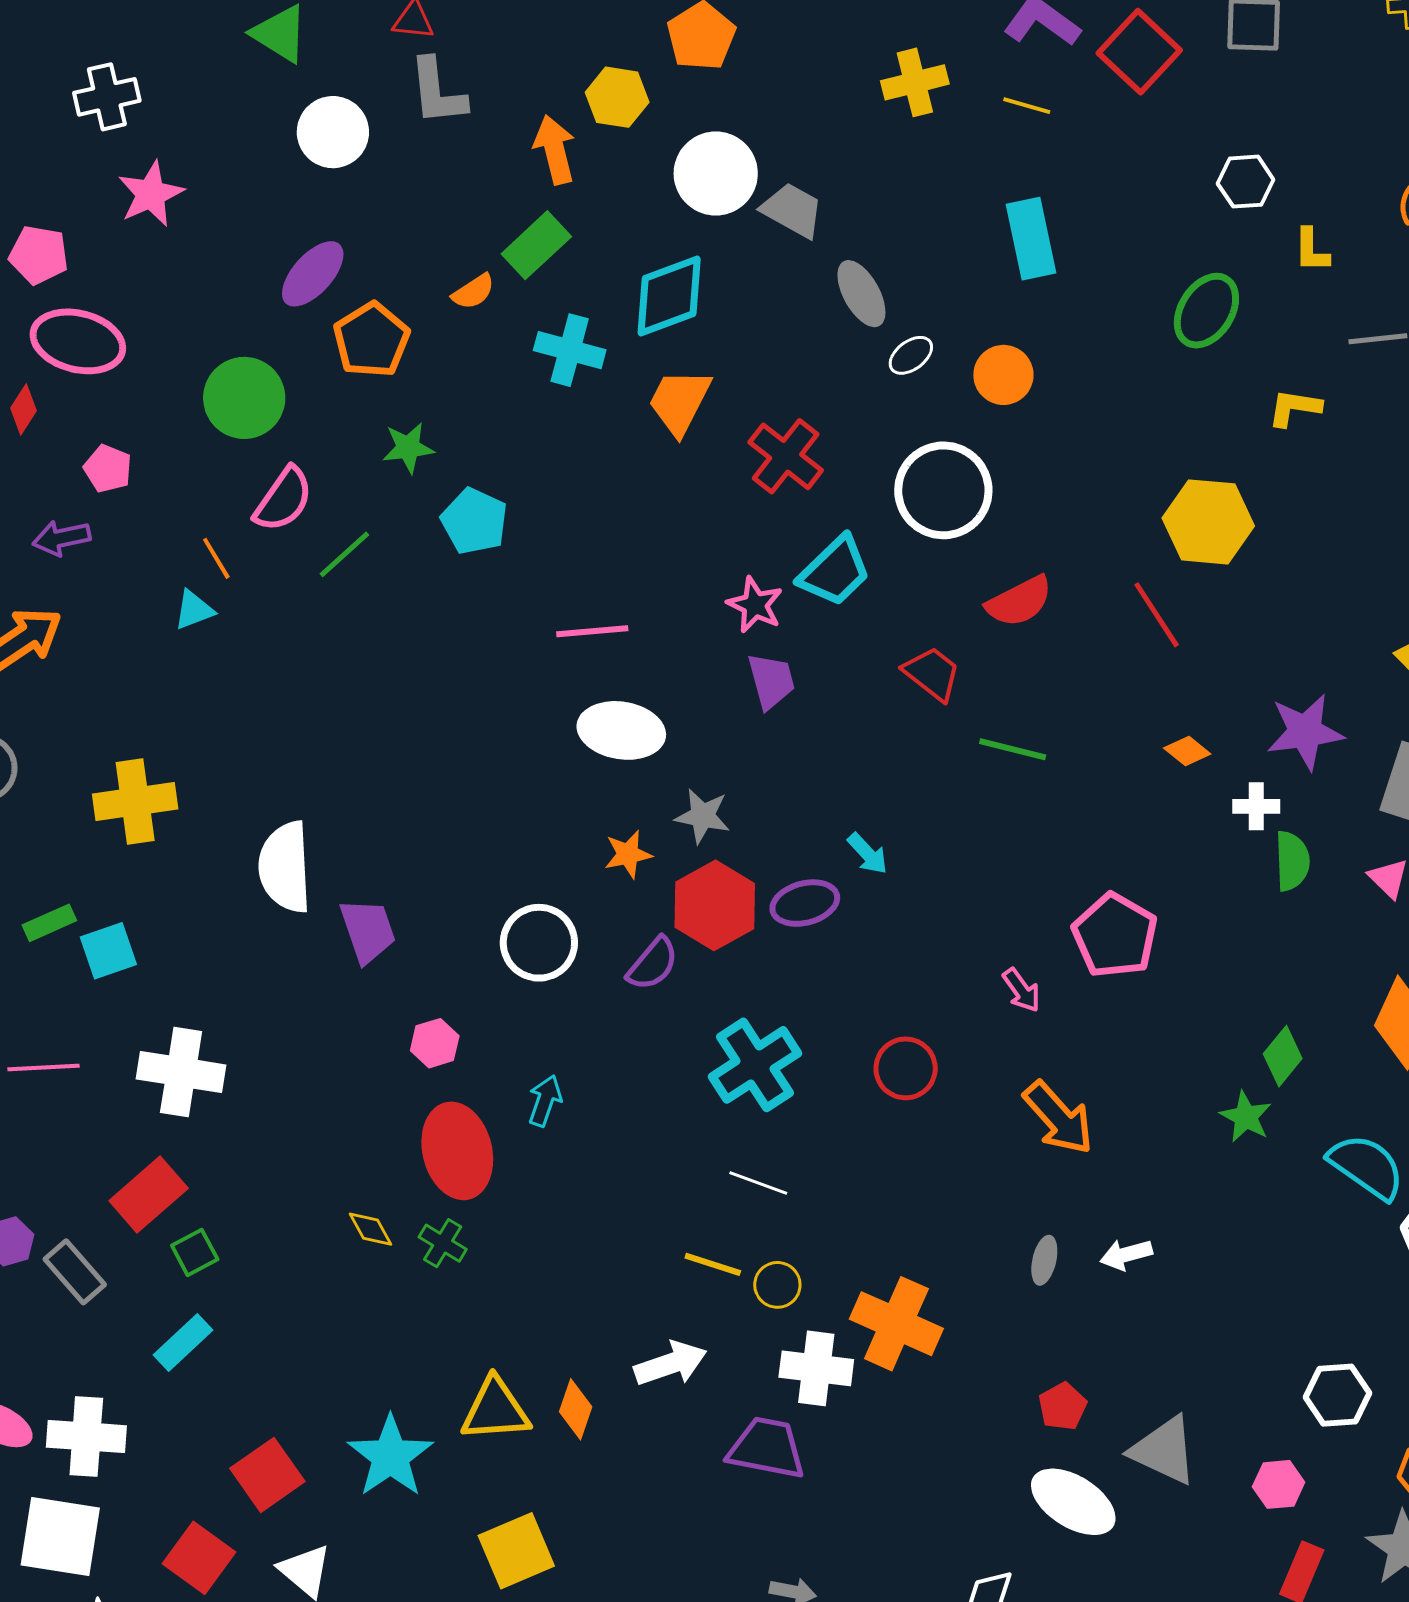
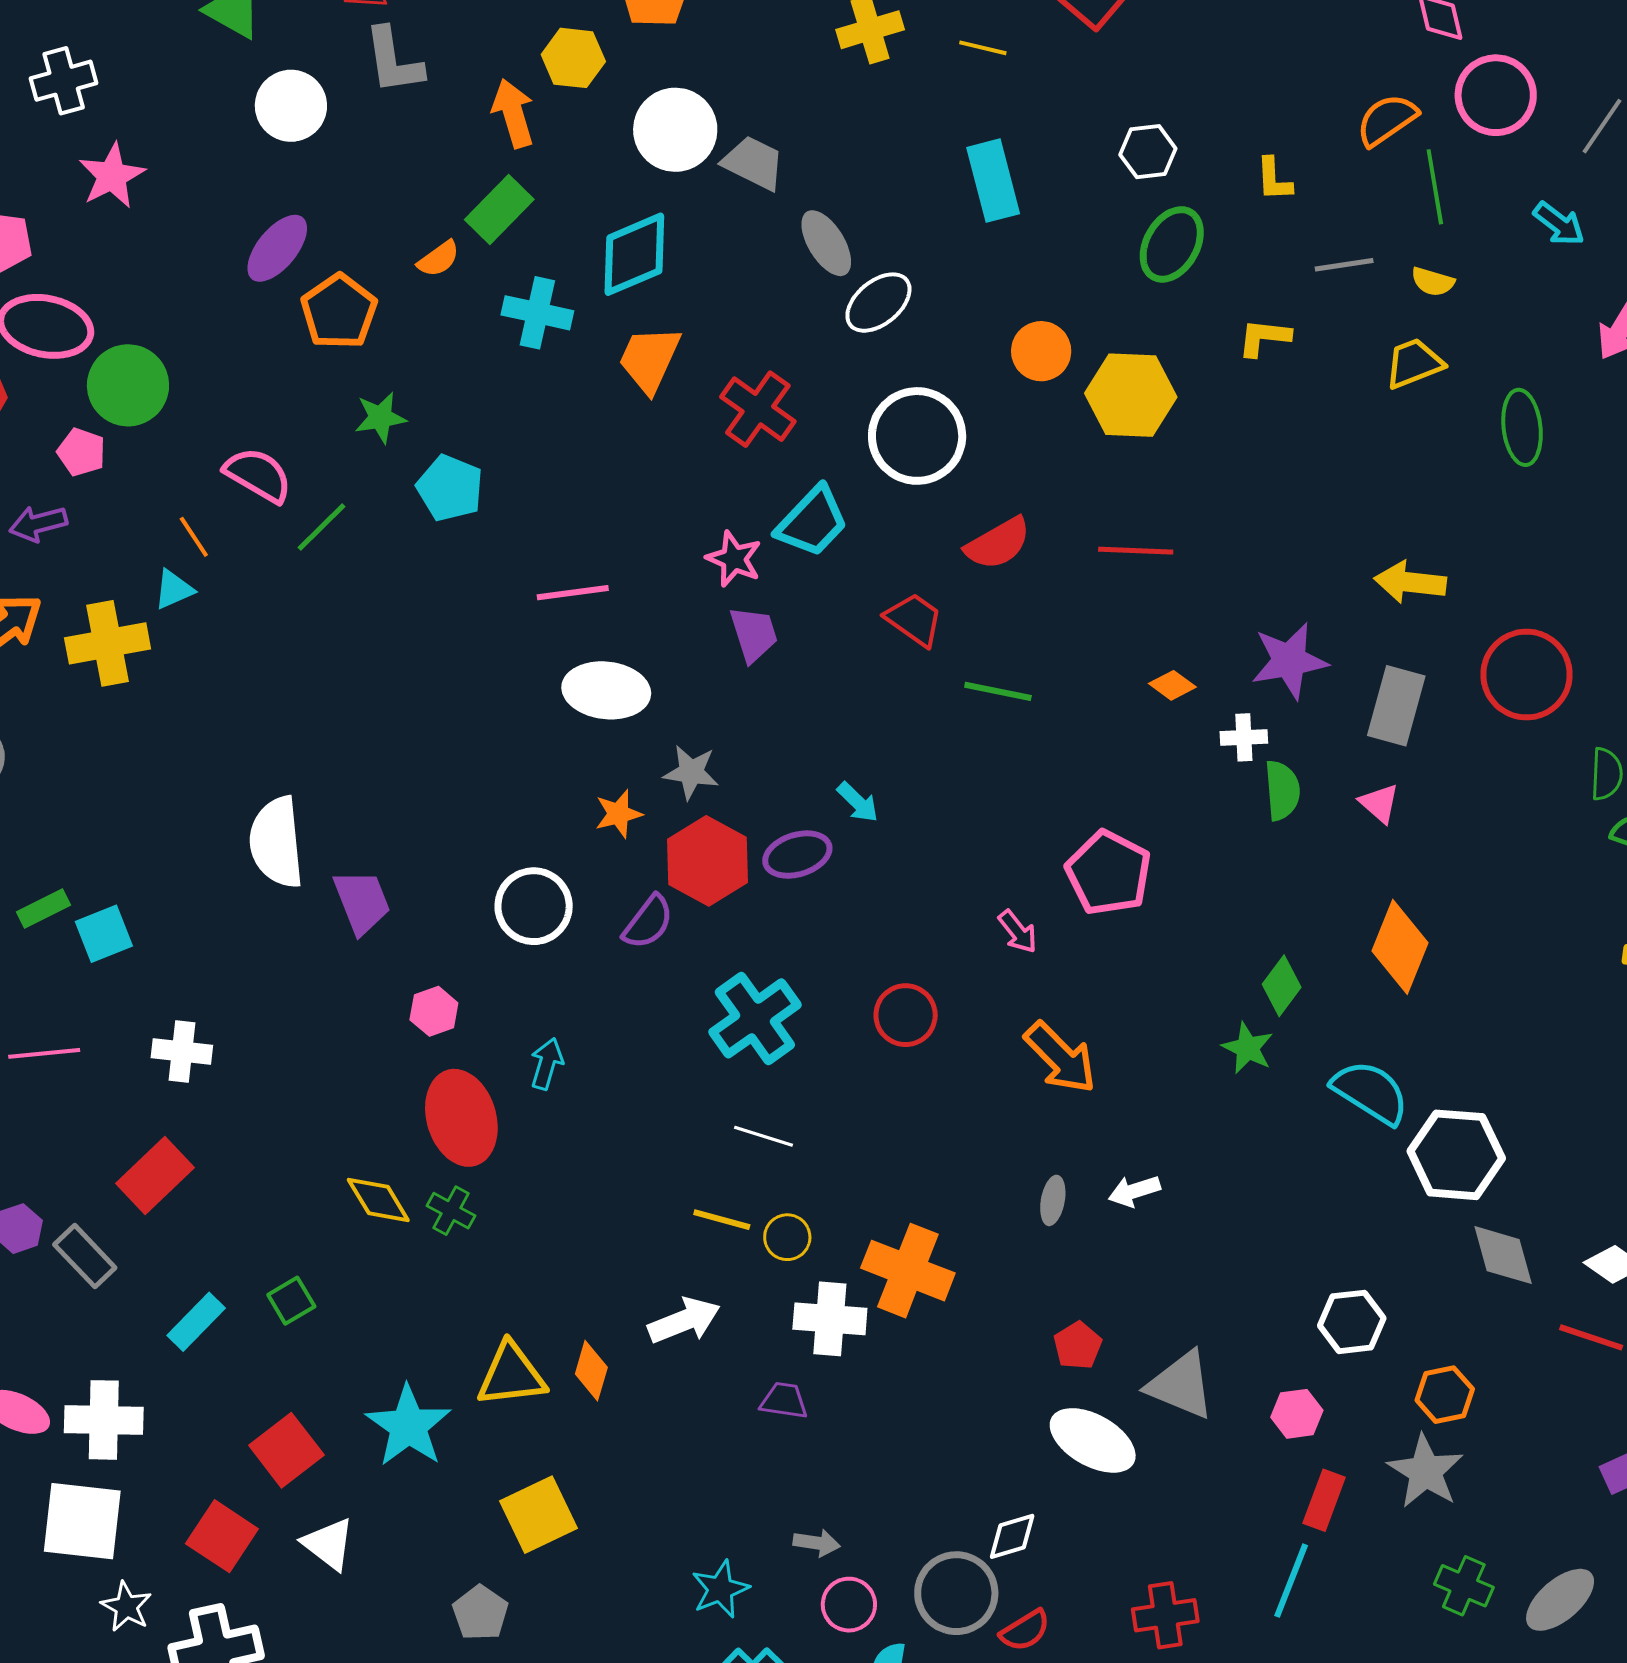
white hexagon: (1246, 182) -> (1148, 152), moved
white ellipse: (911, 355) -> (878, 303), size x1.5
orange circle: (1003, 375) -> (1041, 351), moved
green circle: (244, 398) -> (128, 385), moved
pink semicircle: (283, 499) -> (258, 475), turned -92
yellow hexagon: (1208, 522) -> (1131, 395), moved
red line: (1157, 615) -> (1136, 551), turned -52
yellow cross: (135, 802) -> (108, 643), moved
white cross: (181, 1072) -> (182, 1052), size x0.7
yellow diamond: (371, 1229) -> (378, 1200), size x1.4
green square: (195, 1252) -> (291, 1301), moved
purple trapezoid: (767, 1448) -> (784, 1401), size x0.6

